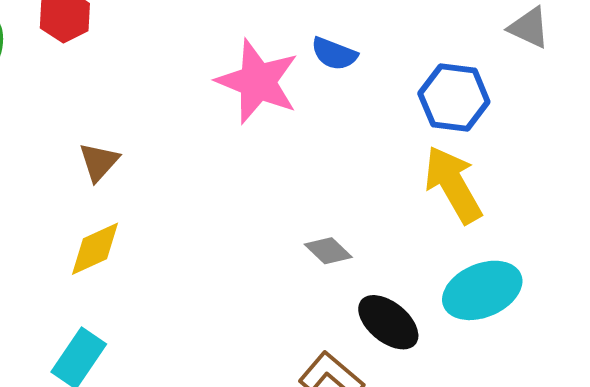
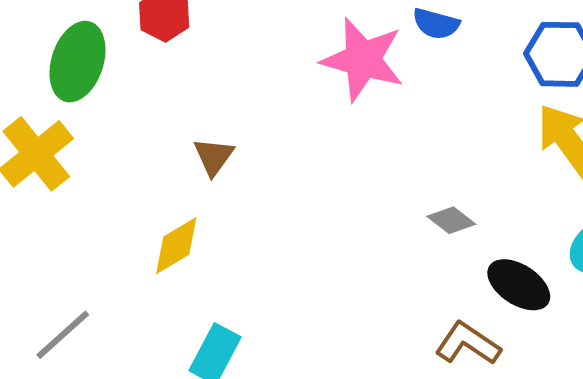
yellow diamond: (95, 249) -> (176, 246), moved

